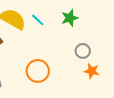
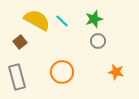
gray circle: (83, 51) -> (98, 41), moved

